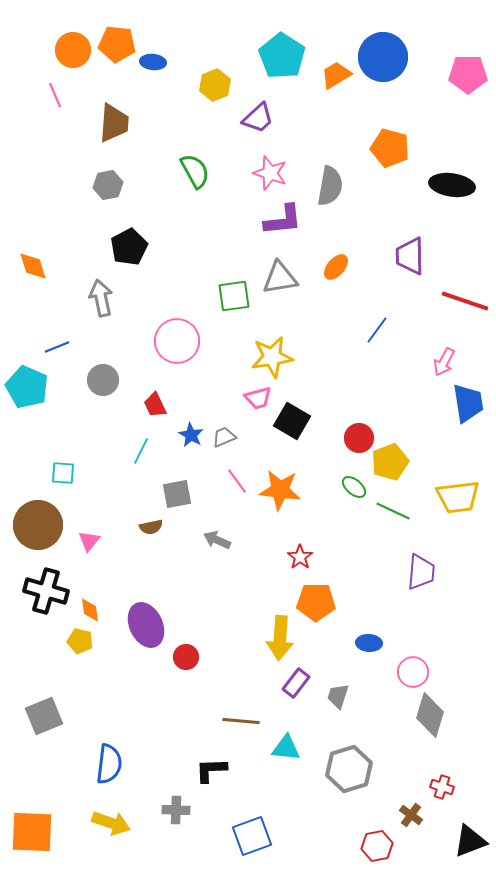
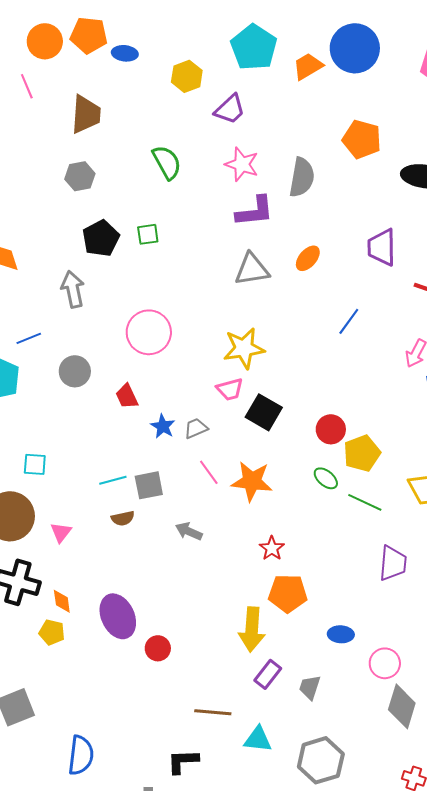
green square: (234, 296) -> (148, 234), moved, size x0.7
cyan line: (141, 451) -> (113, 480), moved, turned 48

